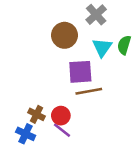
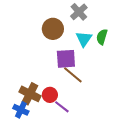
brown line: (89, 91) -> (73, 75), turned 50
brown cross: (37, 114) -> (30, 94), size x1.5
purple line: (62, 130) -> (62, 107), moved

